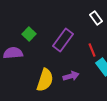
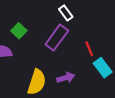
white rectangle: (96, 18) -> (66, 13), moved

